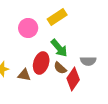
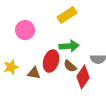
pink circle: (28, 28) -> (25, 30), moved
green arrow: (59, 48) -> (69, 46), turned -54

